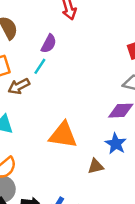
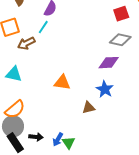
orange triangle: (63, 135) -> (62, 83), size x0.7

